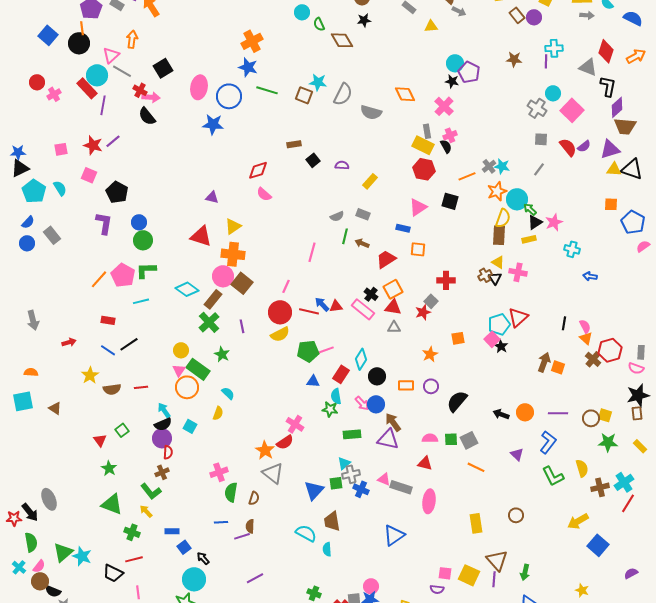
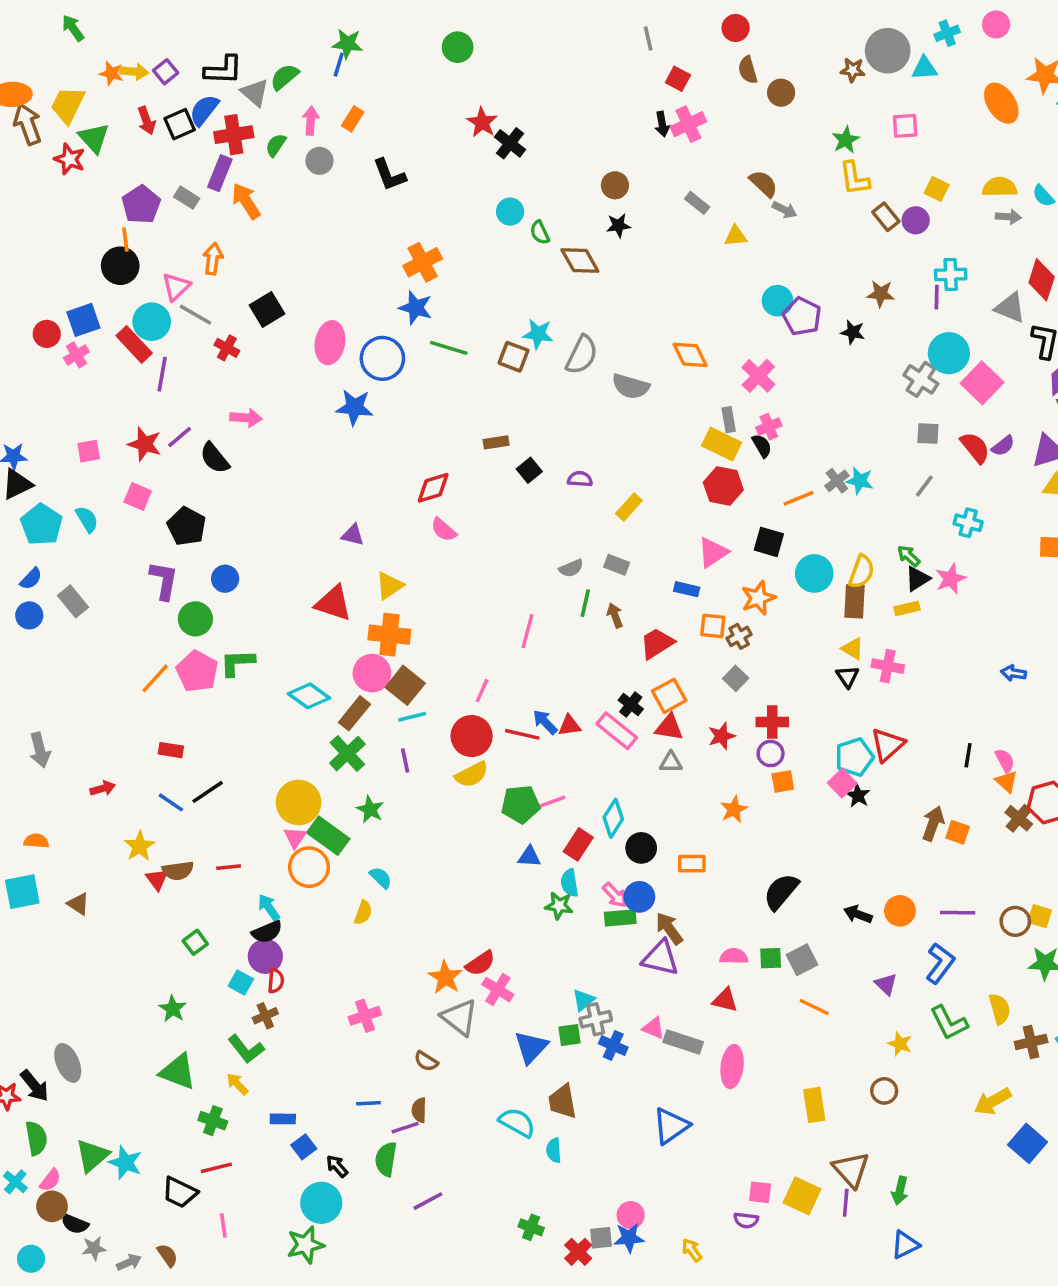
blue square: (48, 35) -> (83, 320), moved, turned 30
black star: (452, 81) -> (853, 332), moved
cyan circle: (553, 93) -> (949, 353), size x1.5
pink arrow: (151, 97) -> (246, 418), moved
black semicircle: (147, 116) -> (215, 458), moved
orange star: (497, 191) -> (758, 598), moved
cyan circle: (517, 199) -> (814, 573), moved
green circle: (143, 240) -> (195, 619), moved
brown arrow: (362, 243) -> (615, 615), turned 48
cyan cross: (572, 249) -> (968, 523), moved
brown cross: (485, 275) -> (739, 636), moved
red cross: (446, 280) -> (772, 722), moved
cyan line: (141, 301) -> (412, 717), moved
gray square: (431, 301) -> (736, 678), moved
yellow circle: (181, 350) -> (299, 802), size x1.6
purple circle: (431, 386) -> (771, 754), moved
pink cross: (295, 424) -> (498, 990), moved
cyan square: (190, 426) -> (241, 983), moved
green rectangle: (352, 434) -> (620, 918), moved
red triangle: (100, 440) -> (157, 879), moved
green semicircle: (231, 492) -> (386, 1159), moved
brown semicircle: (254, 498) -> (426, 1061), turned 104
yellow star: (582, 590) -> (900, 1044), moved

